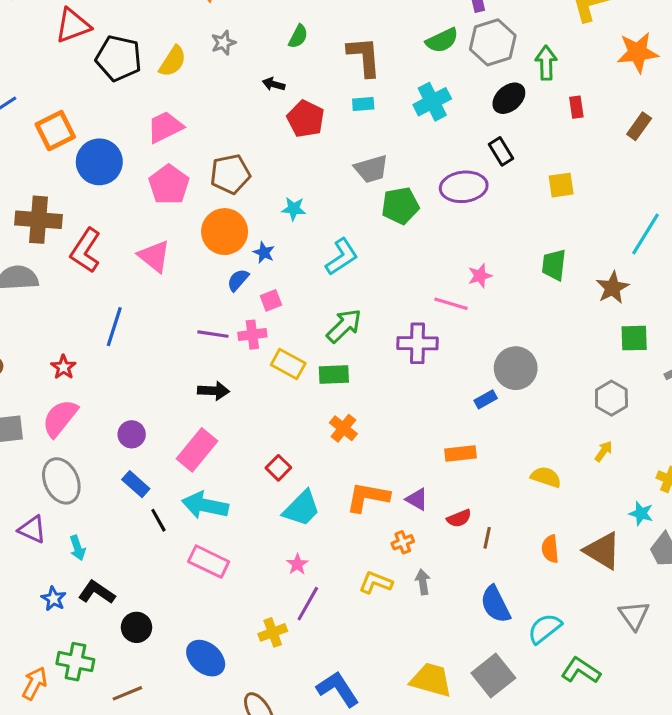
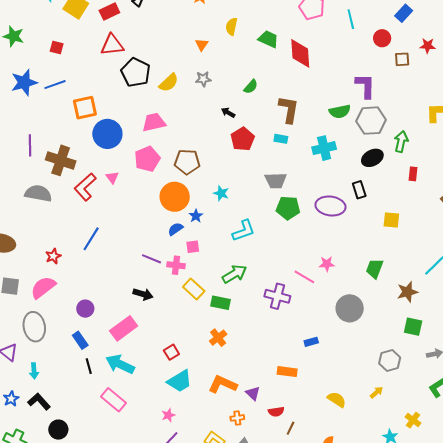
pink triangle: (154, 256) -> (112, 178), moved, size x0.6
gray circle: (516, 368) -> (350, 308), moved

